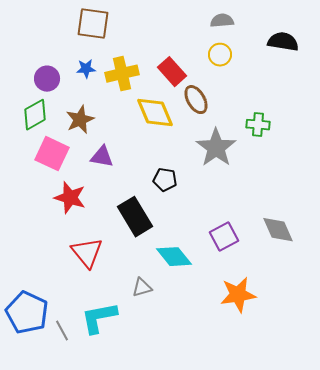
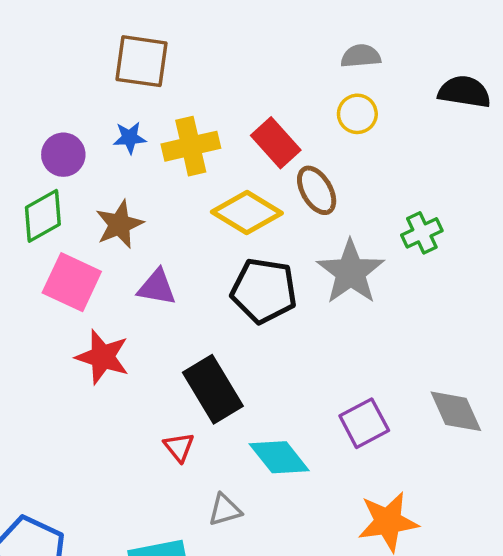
yellow diamond: (155, 113) -> (247, 212), turned -36
green cross: (258, 125) -> (422, 233), turned -30
black pentagon: (165, 180) -> (264, 291), moved, size x1.6
red triangle: (87, 253) -> (179, 447), moved, size x0.6

